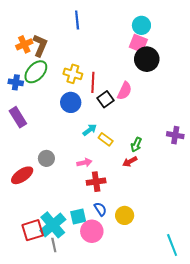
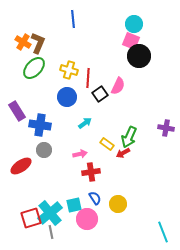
orange cross: (24, 44) -> (23, 42), turned -35
blue cross: (16, 82) -> (40, 125), moved, size x1.5
yellow rectangle: (106, 139) -> (107, 144), moved
green arrow: (136, 145) -> (129, 137), size x1.5

